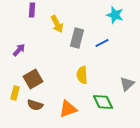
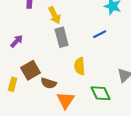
gray rectangle: (77, 38) -> (62, 37), moved, turned -30
brown semicircle: (35, 105) -> (49, 83), moved
orange triangle: (68, 109) -> (66, 100), turned -36

